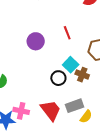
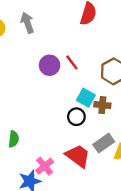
purple circle: (36, 41) -> (50, 65), moved
pink cross: (21, 111) -> (45, 166), turned -35

